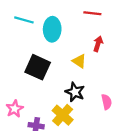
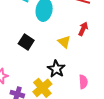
black square: (38, 67) -> (26, 42), size x0.7

